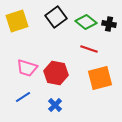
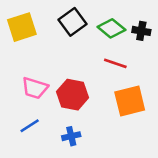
blue cross: (55, 105) -> (71, 136), turned 32

